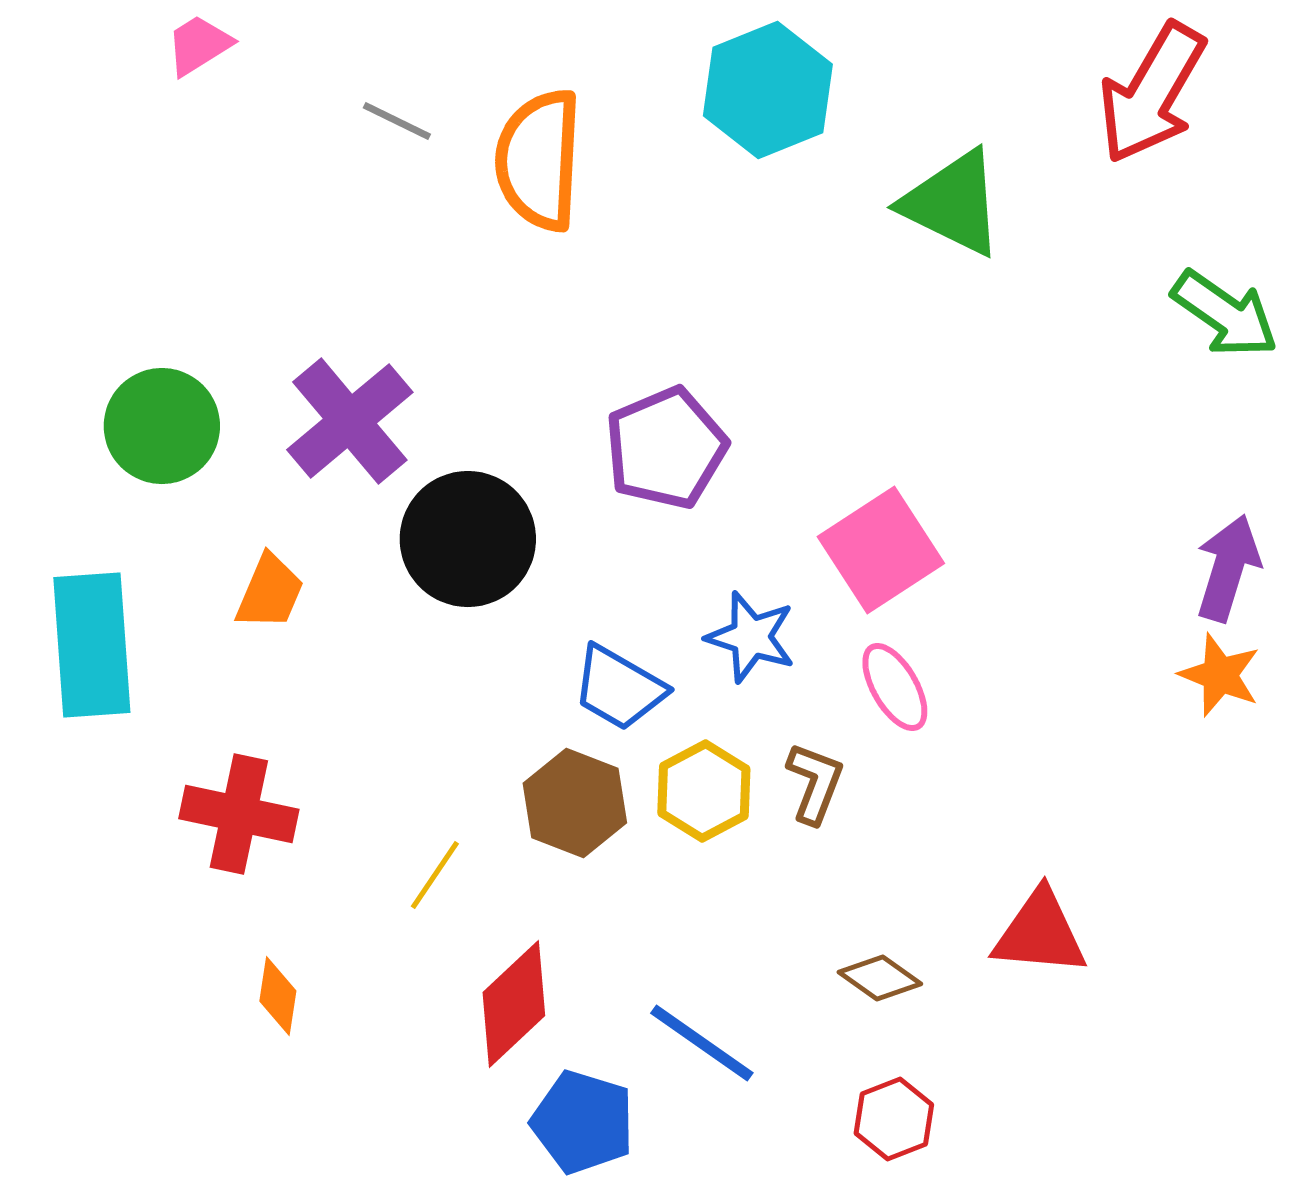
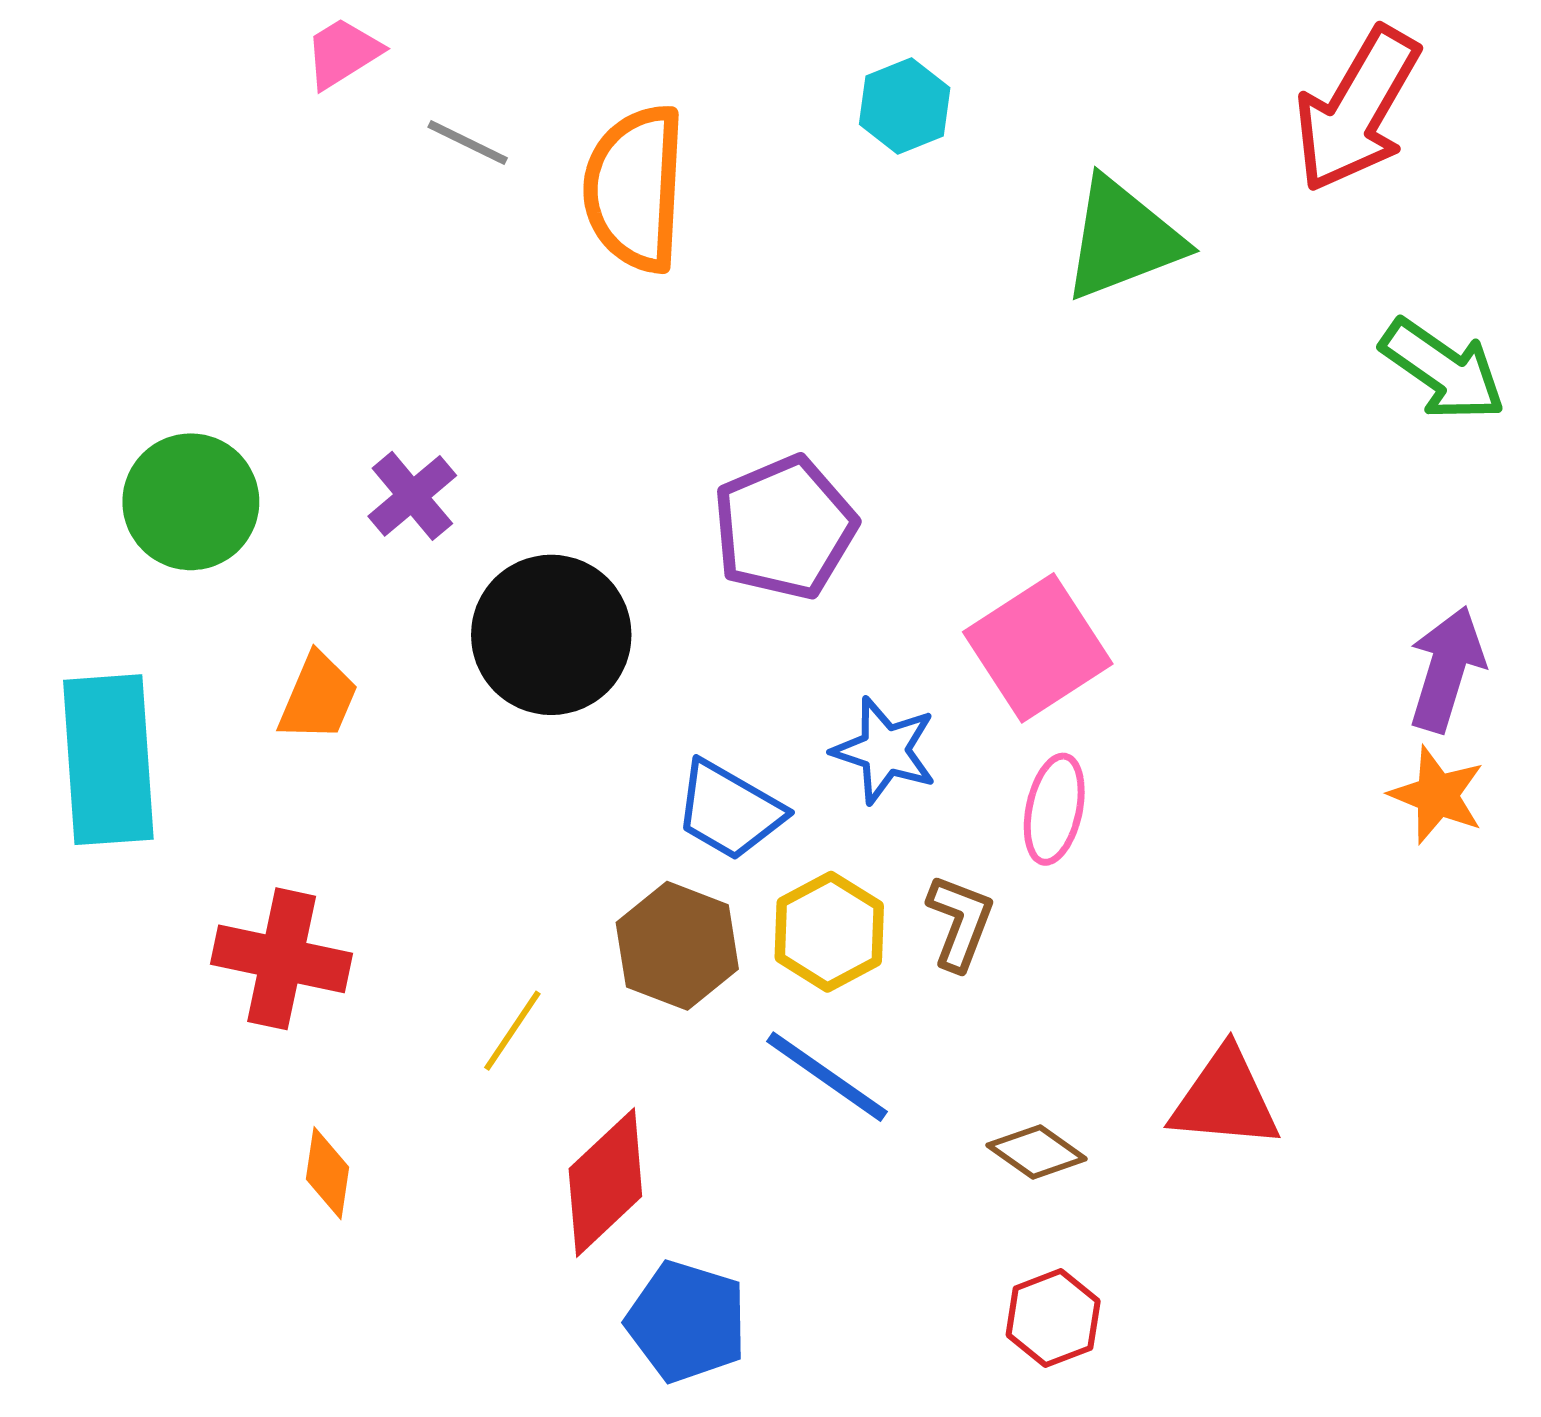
pink trapezoid: (199, 45) -> (343, 53), moved
cyan hexagon: (768, 90) -> (905, 106), size x0.6
green triangle: (953, 203) -> (1123, 239), turned -47
purple cross: (350, 421) -> (412, 496), size x0.6
pink ellipse: (895, 687) -> (1054, 809), turned 42
blue line: (702, 1043) -> (827, 1077), moved

